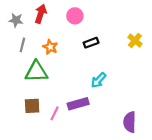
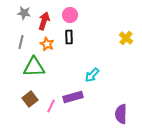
red arrow: (41, 14) -> (44, 21), moved
gray star: (16, 20) -> (24, 13), moved
black rectangle: (91, 43) -> (69, 37), moved, turned -72
brown square: (32, 106) -> (30, 99), turned -35

